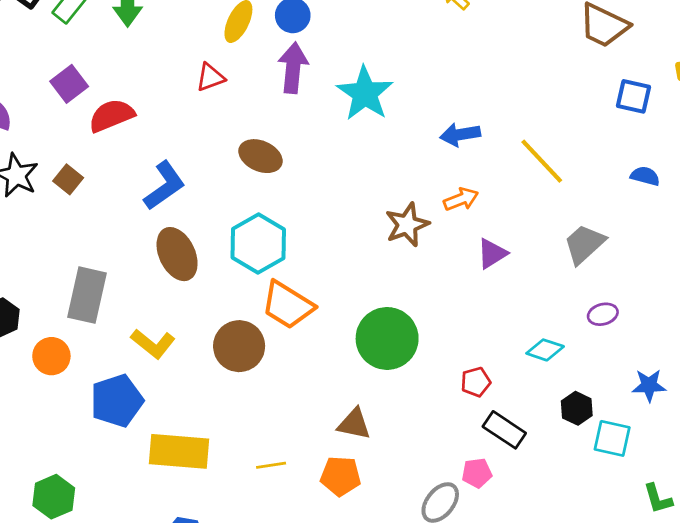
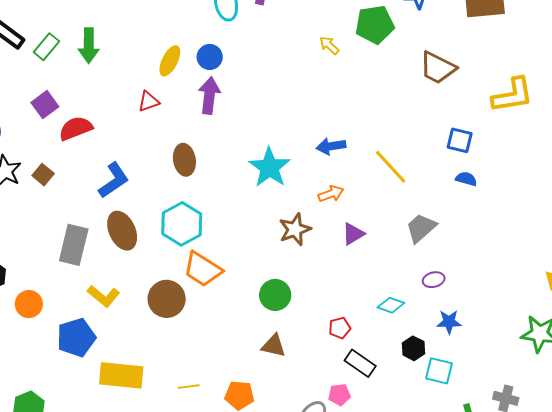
cyan star: (365, 93) -> (269, 167), moved
blue square: (633, 96) -> (460, 140), moved
brown ellipse: (260, 156) -> (184, 160), turned 56
brown star: (407, 225) -> (295, 229), moved
gray rectangle: (87, 295) -> (74, 245), moved
green circle: (387, 338) -> (275, 295), size x0.7
blue star: (649, 385) -> (449, 322), moved
brown triangle: (354, 424) -> (274, 346), moved

